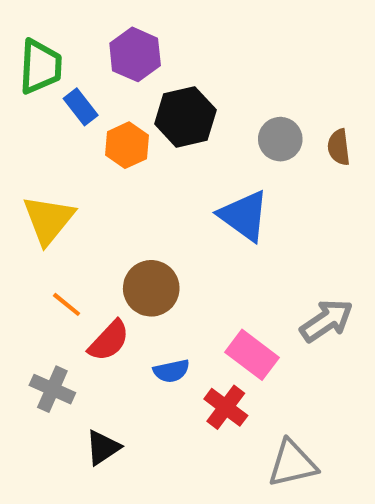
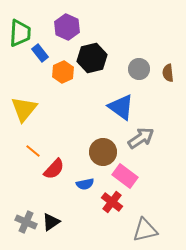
brown circle: (151, 288) -> (103, 152), moved
gray arrow: (327, 321) -> (141, 138), moved
gray cross: (52, 389) -> (26, 222), moved

